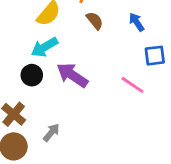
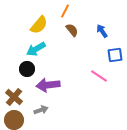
purple arrow: (72, 75) -> (48, 85), moved, turned -40
gray arrow: (51, 132) -> (41, 110), turned 32

